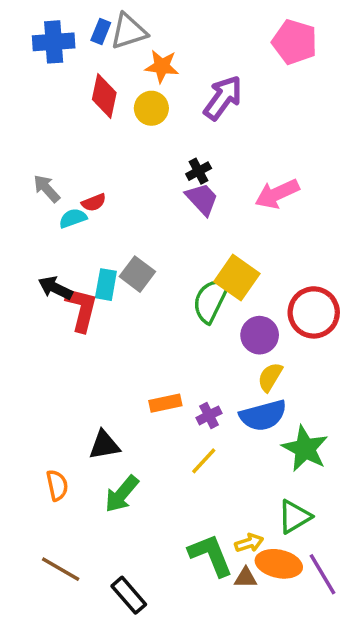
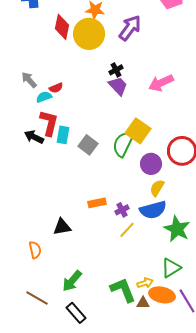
yellow circle: (151, 108) -> (89, 34), size x1.6
gray square: (137, 274) -> (88, 145), moved
red L-shape: (82, 309) -> (49, 123), moved
yellow line: (204, 461) -> (127, 230), moved
green arrow: (122, 494) -> (72, 281), moved

